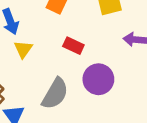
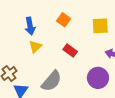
purple circle: (98, 79) -> (98, 78), moved

